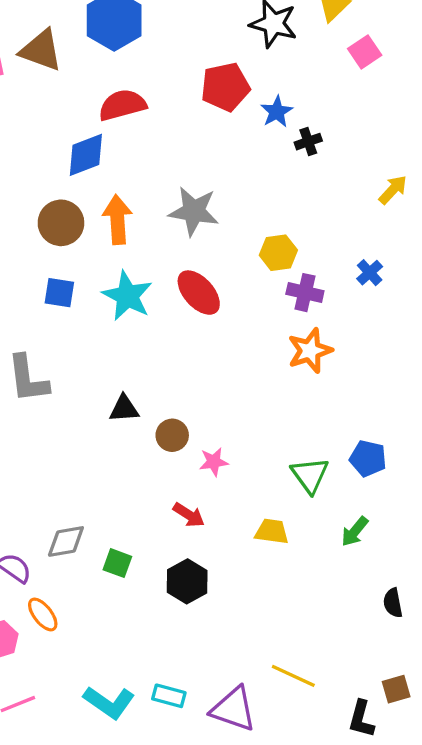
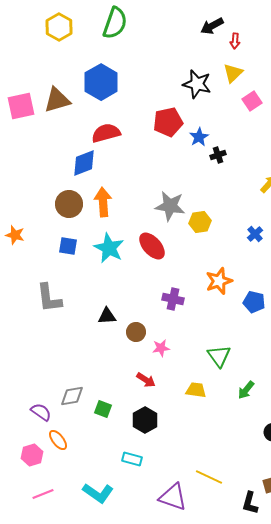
brown triangle: (41, 50) -> (57, 100), turned -36
gray star: (194, 211) -> (170, 206), moved
purple cross: (305, 293) -> (173, 299), moved
blue pentagon: (368, 458) -> (254, 302), moved
cyan rectangle: (169, 696) -> (132, 459), moved

